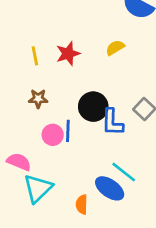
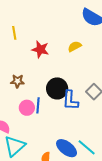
red star: (68, 54) -> (40, 49), turned 30
yellow line: (35, 56) -> (14, 33), moved
cyan line: (124, 172) -> (87, 147), moved

